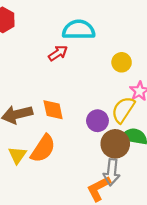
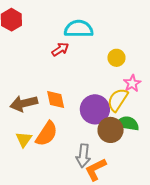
purple circle: (97, 121) -> (95, 109), size x1.5
gray arrow: (112, 172) -> (83, 156), moved

